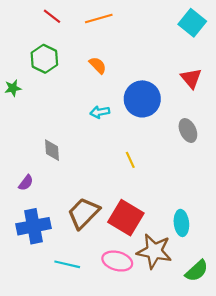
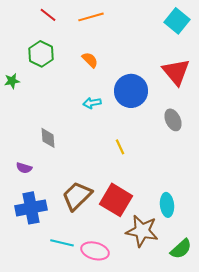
red triangle: (191, 78) -> (176, 72), size x1.4
purple semicircle: (26, 183) -> (24, 168), turned 70
pink ellipse: (117, 261) -> (95, 251), moved

